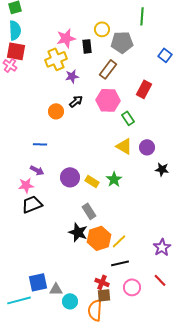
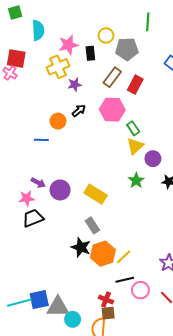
cyan semicircle: (15, 30) -> (38, 30), moved
red rectangle: (144, 89) -> (135, 85), moved
blue line: (40, 144) -> (41, 140), moved
yellow triangle: (124, 146) -> (135, 146), moved, turned 48
purple circle: (70, 177) -> (60, 190), moved
green star: (114, 179) -> (136, 181), moved
yellow rectangle: (92, 181) -> (96, 194), size x1.5
pink circle: (132, 287) -> (140, 290), moved
gray triangle: (56, 289) -> (58, 307), size x1.6
cyan line: (19, 300) -> (19, 303), moved

